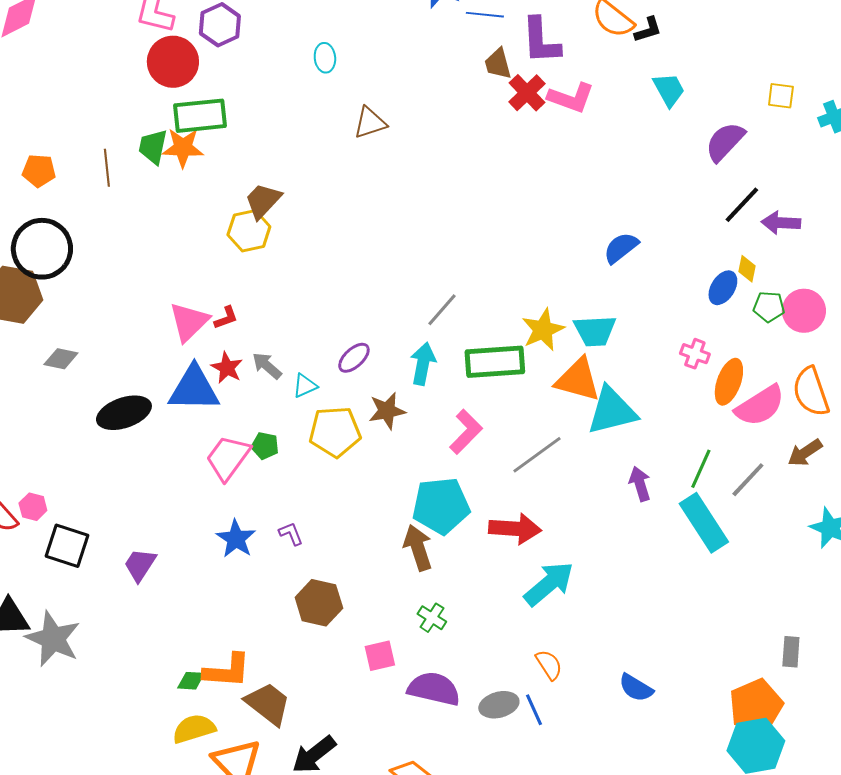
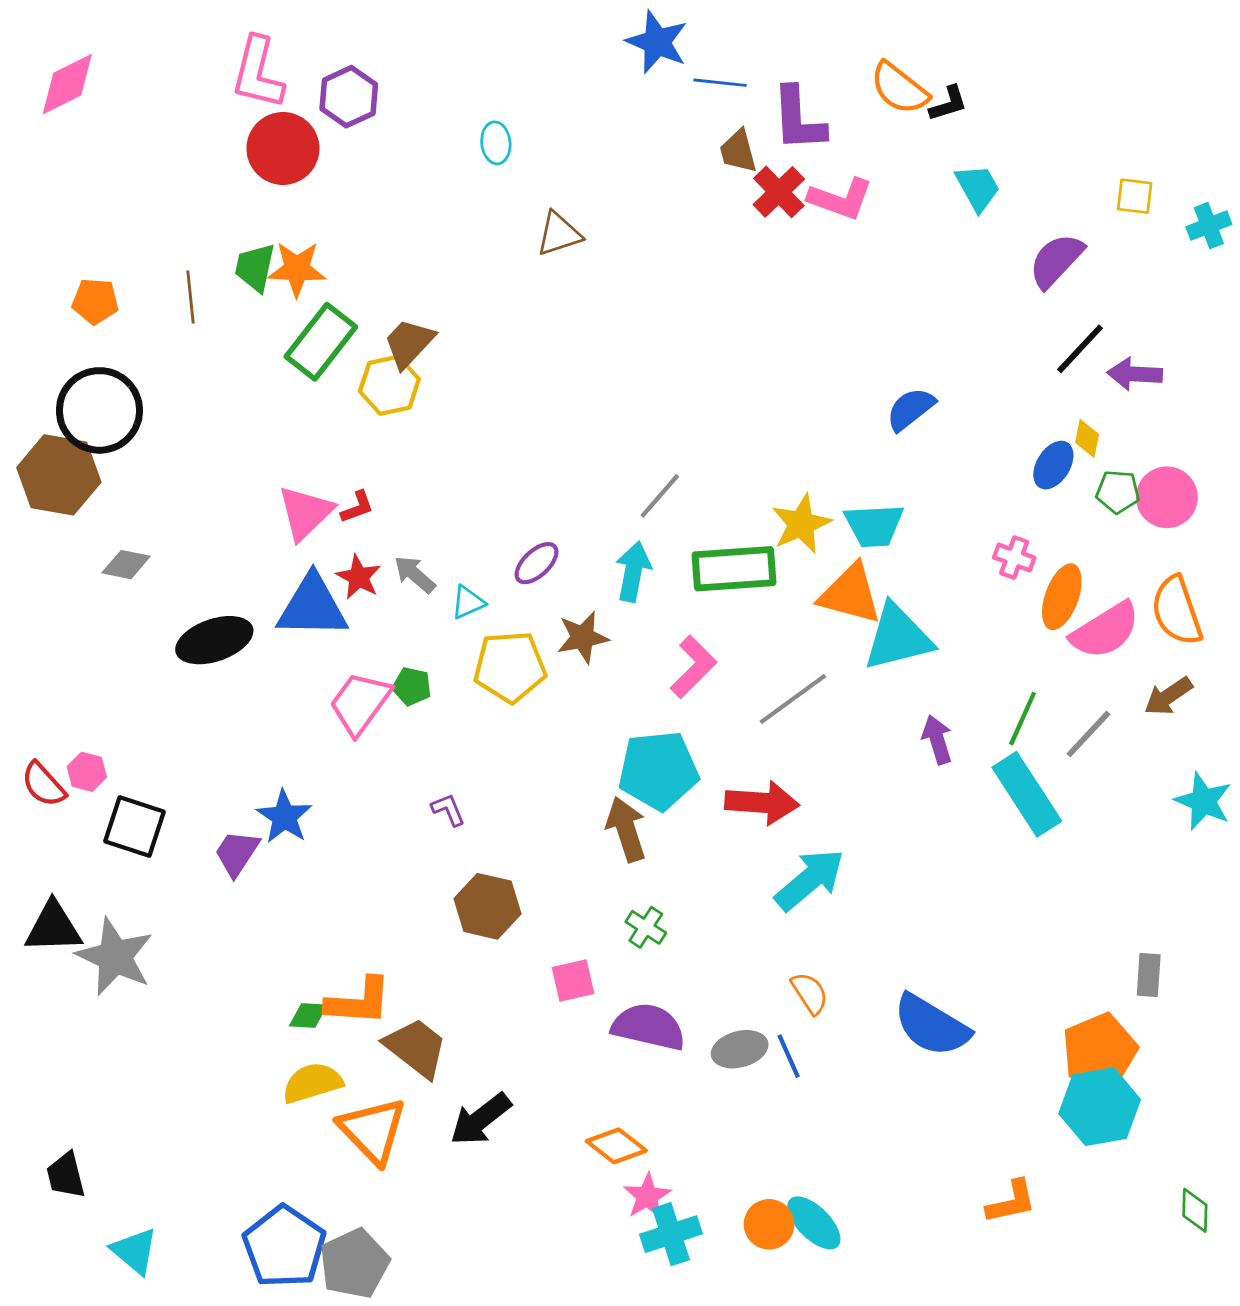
green rectangle: (200, 116) -> (321, 342), moved, turned -46
blue star: (236, 539) -> (284, 817), moved
blue semicircle: (636, 688) -> (932, 1025), size x1.6

